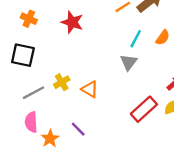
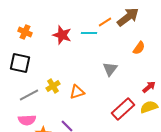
cyan line: (136, 39) -> (89, 33), moved, turned 63
orange triangle: (90, 89) -> (77, 92), turned -49
pink semicircle: (31, 122) -> (27, 120), turned -90

